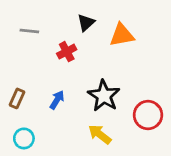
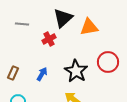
black triangle: (86, 23) -> (63, 18), size x1.5
red circle: (148, 115) -> (108, 62), moved

